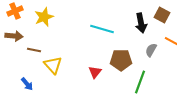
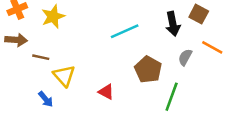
cyan line: (102, 29) -> (125, 31), turned -40
brown pentagon: (121, 60) -> (148, 70), turned 30
red triangle: (95, 72) -> (106, 92), moved, turned -40
blue arrow: (27, 84) -> (46, 99), moved

